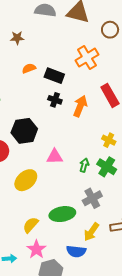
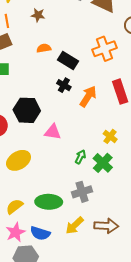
pink triangle: (55, 157) -> (53, 132), moved
blue semicircle: (76, 251) -> (40, 233), moved

